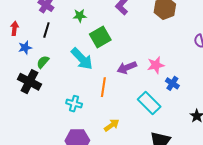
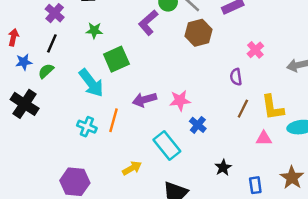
green semicircle: (43, 62) -> (46, 71), moved
cyan cross: (74, 104) -> (87, 127), moved
yellow arrow: (112, 125) -> (132, 168), moved

